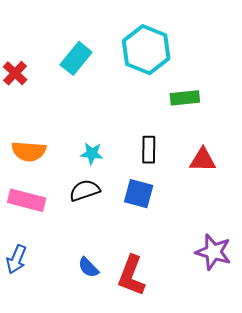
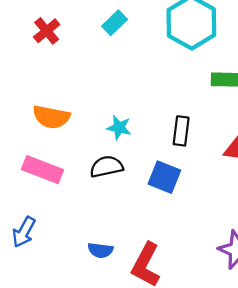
cyan rectangle: (76, 58) -> (115, 23), size x0.7
blue semicircle: (88, 267) -> (100, 250), turned -45

